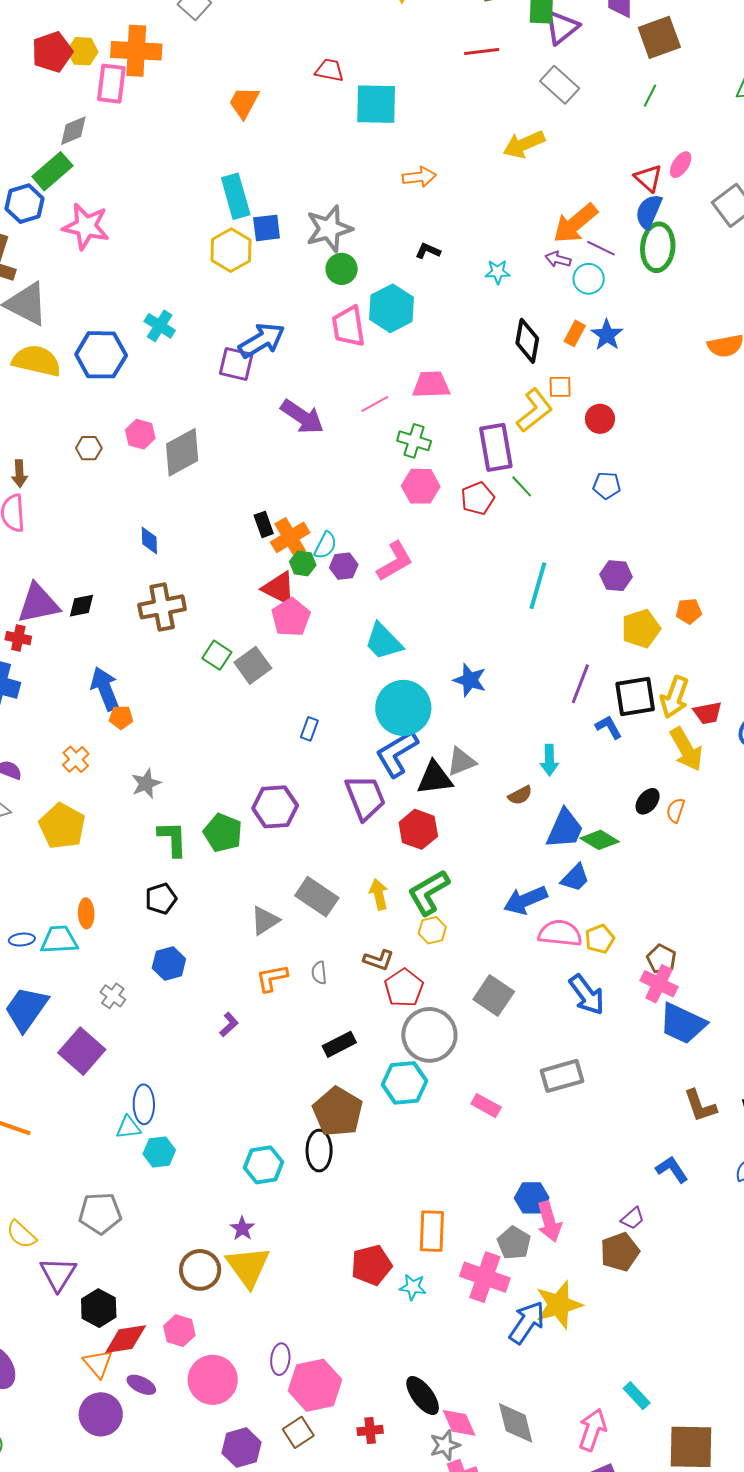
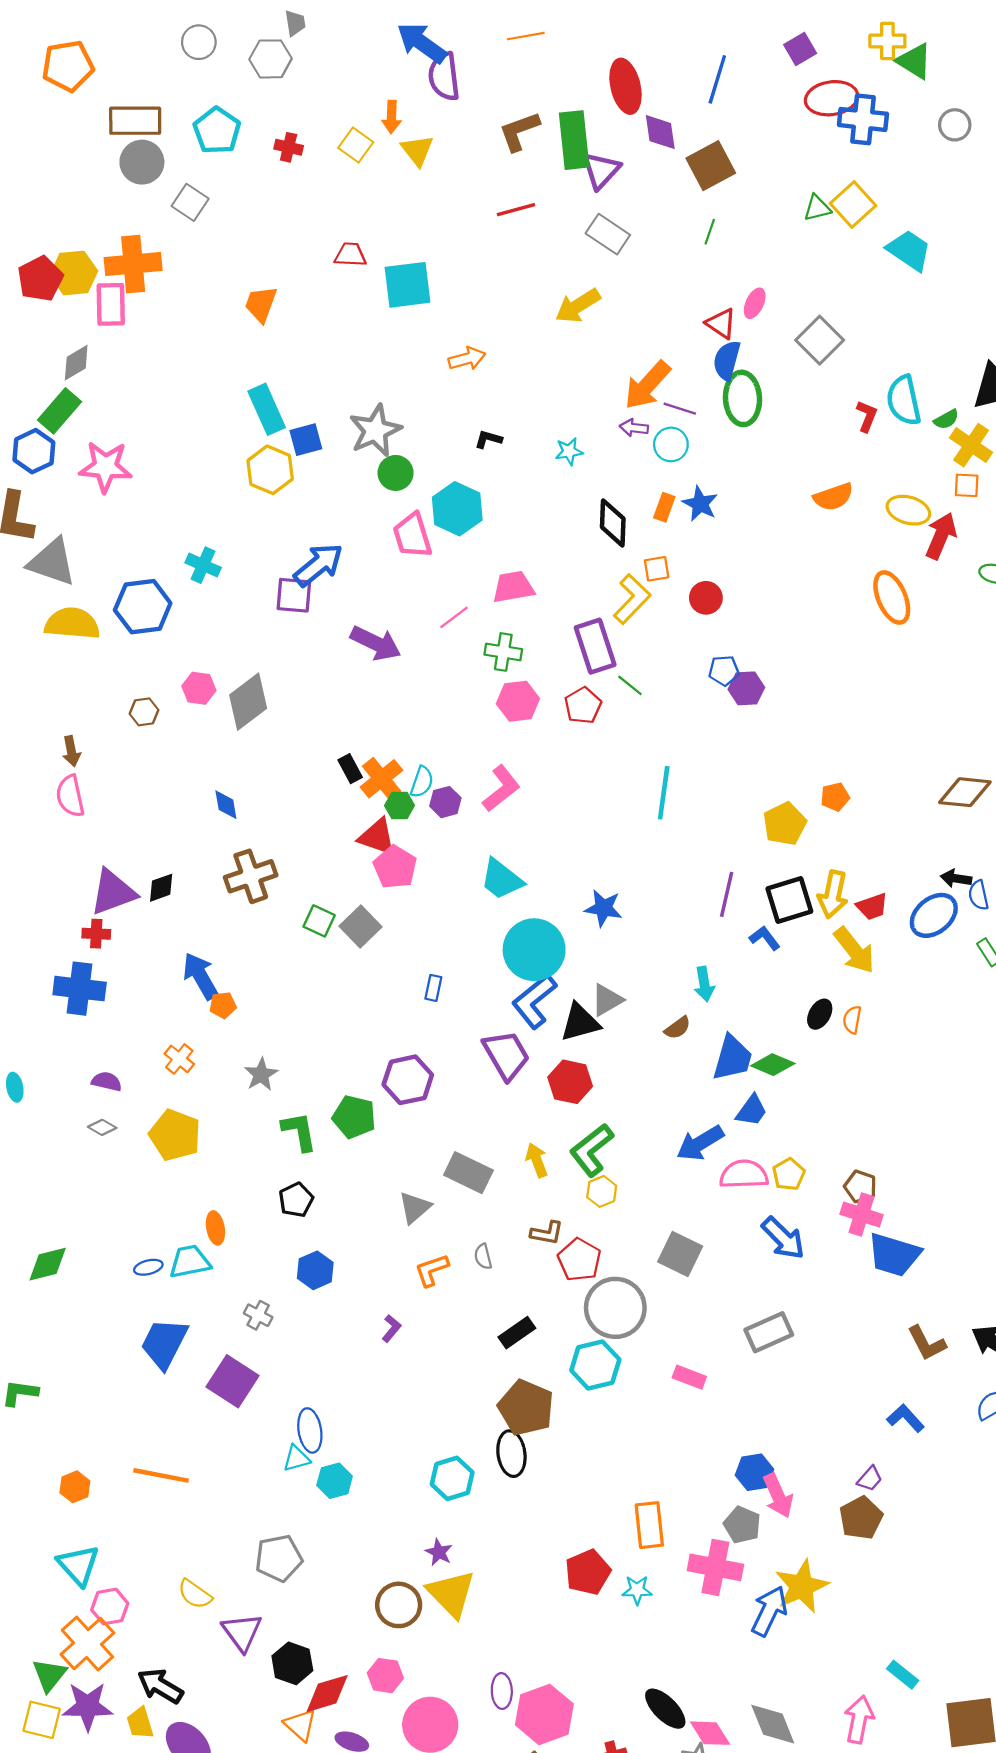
yellow hexagon: (83, 51) -> (74, 273), size x1.4
purple hexagon: (616, 576) -> (746, 688), moved

